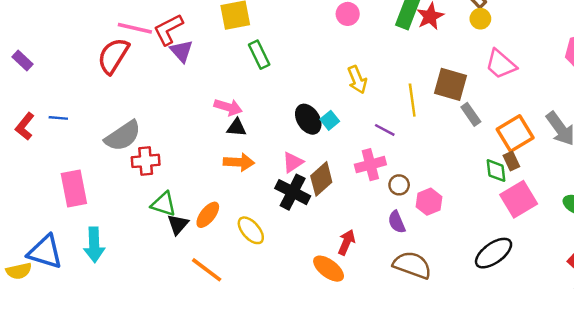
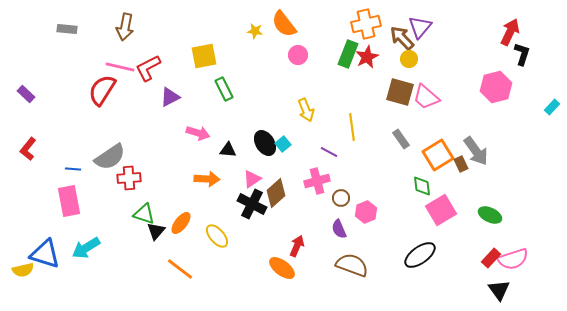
purple triangle: (181, 51) -> (170, 97), moved, turned 45
brown square: (450, 84) -> (400, 92), moved
blue line: (58, 118) -> (73, 169), moved
black triangle: (236, 128) -> (228, 150), moved
brown rectangle: (511, 161) -> (461, 164), moved
cyan arrow: (94, 245) -> (86, 248), turned 60

